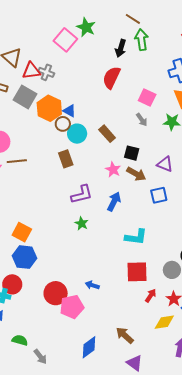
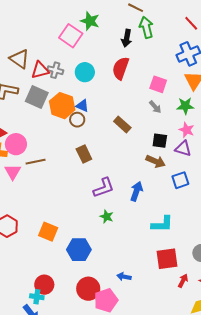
cyan circle: (77, 134) -> (85, 72), moved
black square: (132, 153) -> (160, 141), moved
pink star: (113, 170) -> (187, 130), moved
blue hexagon: (24, 257) -> (79, 250), moved

